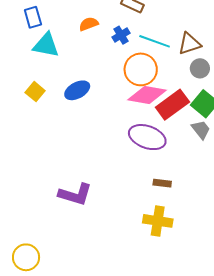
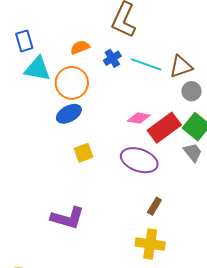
orange circle: (141, 69) -> (72, 83), moved
yellow square: (35, 92) -> (84, 153), moved, turned 30
pink diamond: (147, 95) -> (139, 118), size x0.6
brown rectangle: (162, 183) -> (154, 206), turned -66

